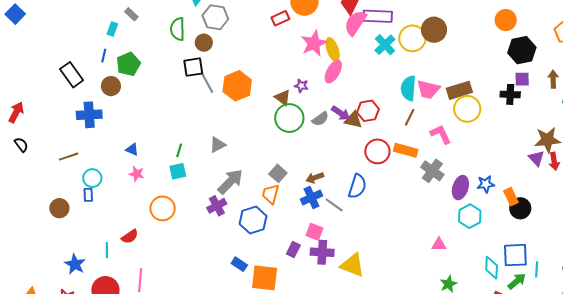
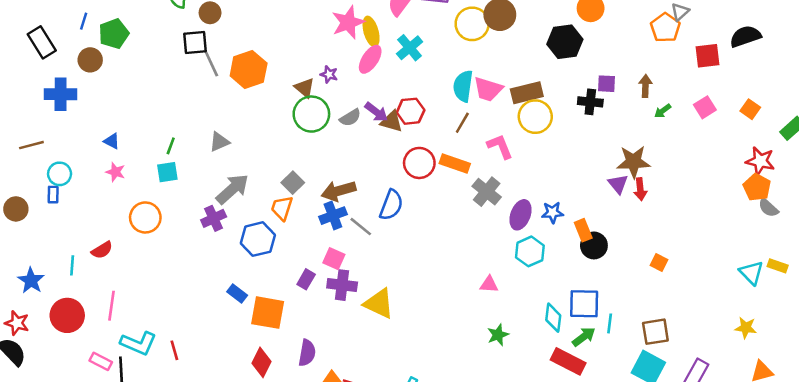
cyan cross: (385, 45) -> (410, 48), moved
black hexagon: (522, 50) -> (565, 42), moved
brown arrow: (315, 178) -> (339, 191), size x1.5

